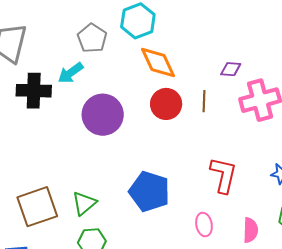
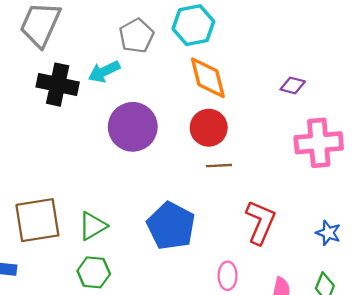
purple diamond: (231, 69) -> (293, 85), moved
brown line: (204, 101) -> (219, 166), moved, turned 75

